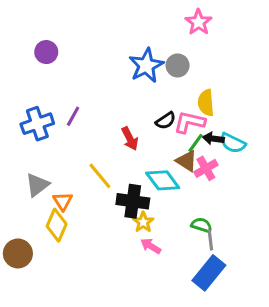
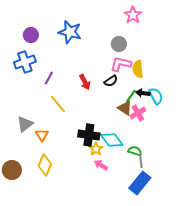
blue star: (146, 65) -> (70, 32), moved, turned -30
pink L-shape: (190, 122) -> (121, 64), moved
blue cross: (37, 124) -> (25, 62), moved
red arrow: (130, 139) -> (85, 82), moved
cyan semicircle: (233, 143) -> (156, 96), turned -144
yellow line: (100, 176) -> (58, 104), moved
cyan diamond: (163, 180) -> (112, 140), moved
yellow diamond: (57, 225) -> (45, 165), moved

